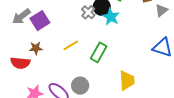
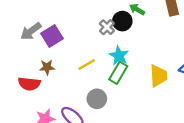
cyan star: (111, 17) -> (119, 56), moved
yellow trapezoid: (127, 80) -> (158, 76), moved
gray circle: (80, 86) -> (97, 99), moved

